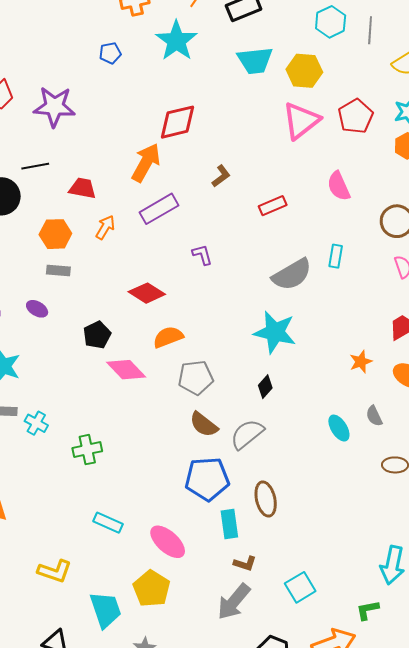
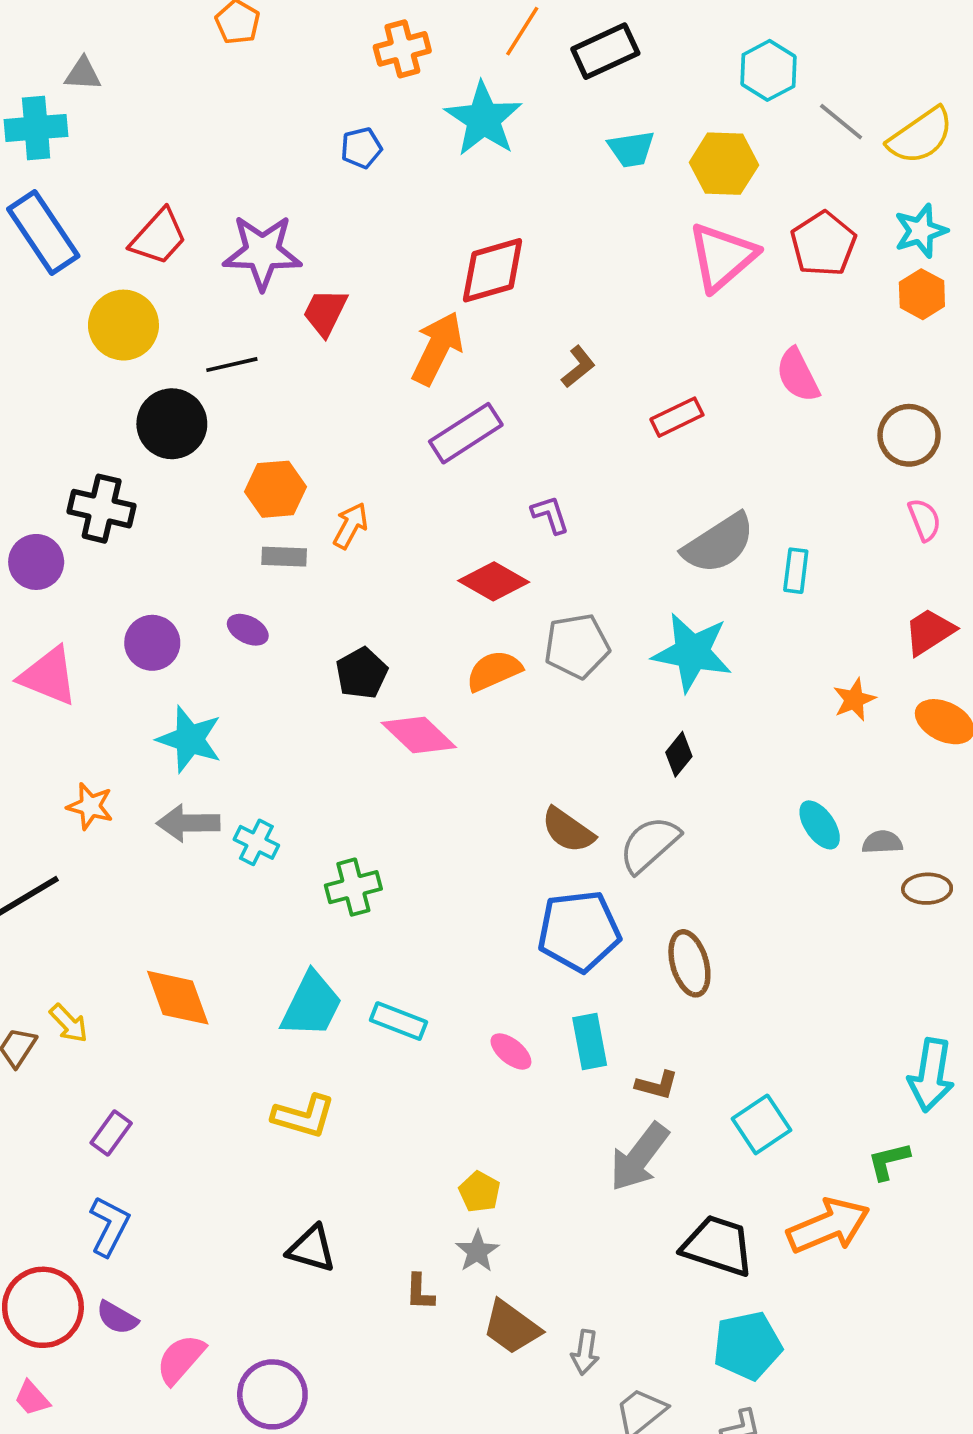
gray line: (370, 30) -> (841, 122), moved, turned -52
cyan trapezoid: (255, 61) -> (631, 149), size x0.7
red trapezoid: (83, 188) -> (325, 312), moved, turned -72
orange arrow: (105, 227) -> (350, 526), moved
cyan rectangle: (336, 256) -> (796, 571), moved
red diamond: (147, 293) -> (494, 581), moved
gray pentagon: (196, 378) -> (577, 646), moved
gray semicircle: (374, 416) -> (882, 842), moved, turned 115
cyan rectangle: (229, 524) -> (590, 1041), moved
pink ellipse: (168, 542) -> (511, 1051), size x0.6
yellow pentagon: (152, 589) -> (480, 1192), moved, size x0.6
cyan trapezoid: (106, 610) -> (312, 1005), moved, turned 48

